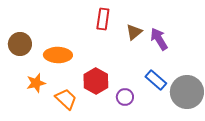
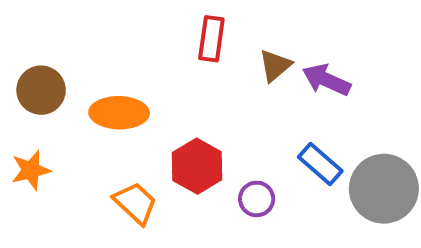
purple arrow: (159, 39) -> (326, 80), turned -35
orange star: (36, 83) -> (31, 170), moved

